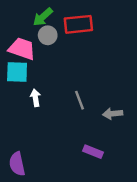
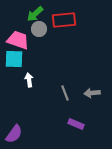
gray line: (80, 100) -> (65, 93), moved
purple semicircle: (17, 164) -> (14, 134), turned -132

